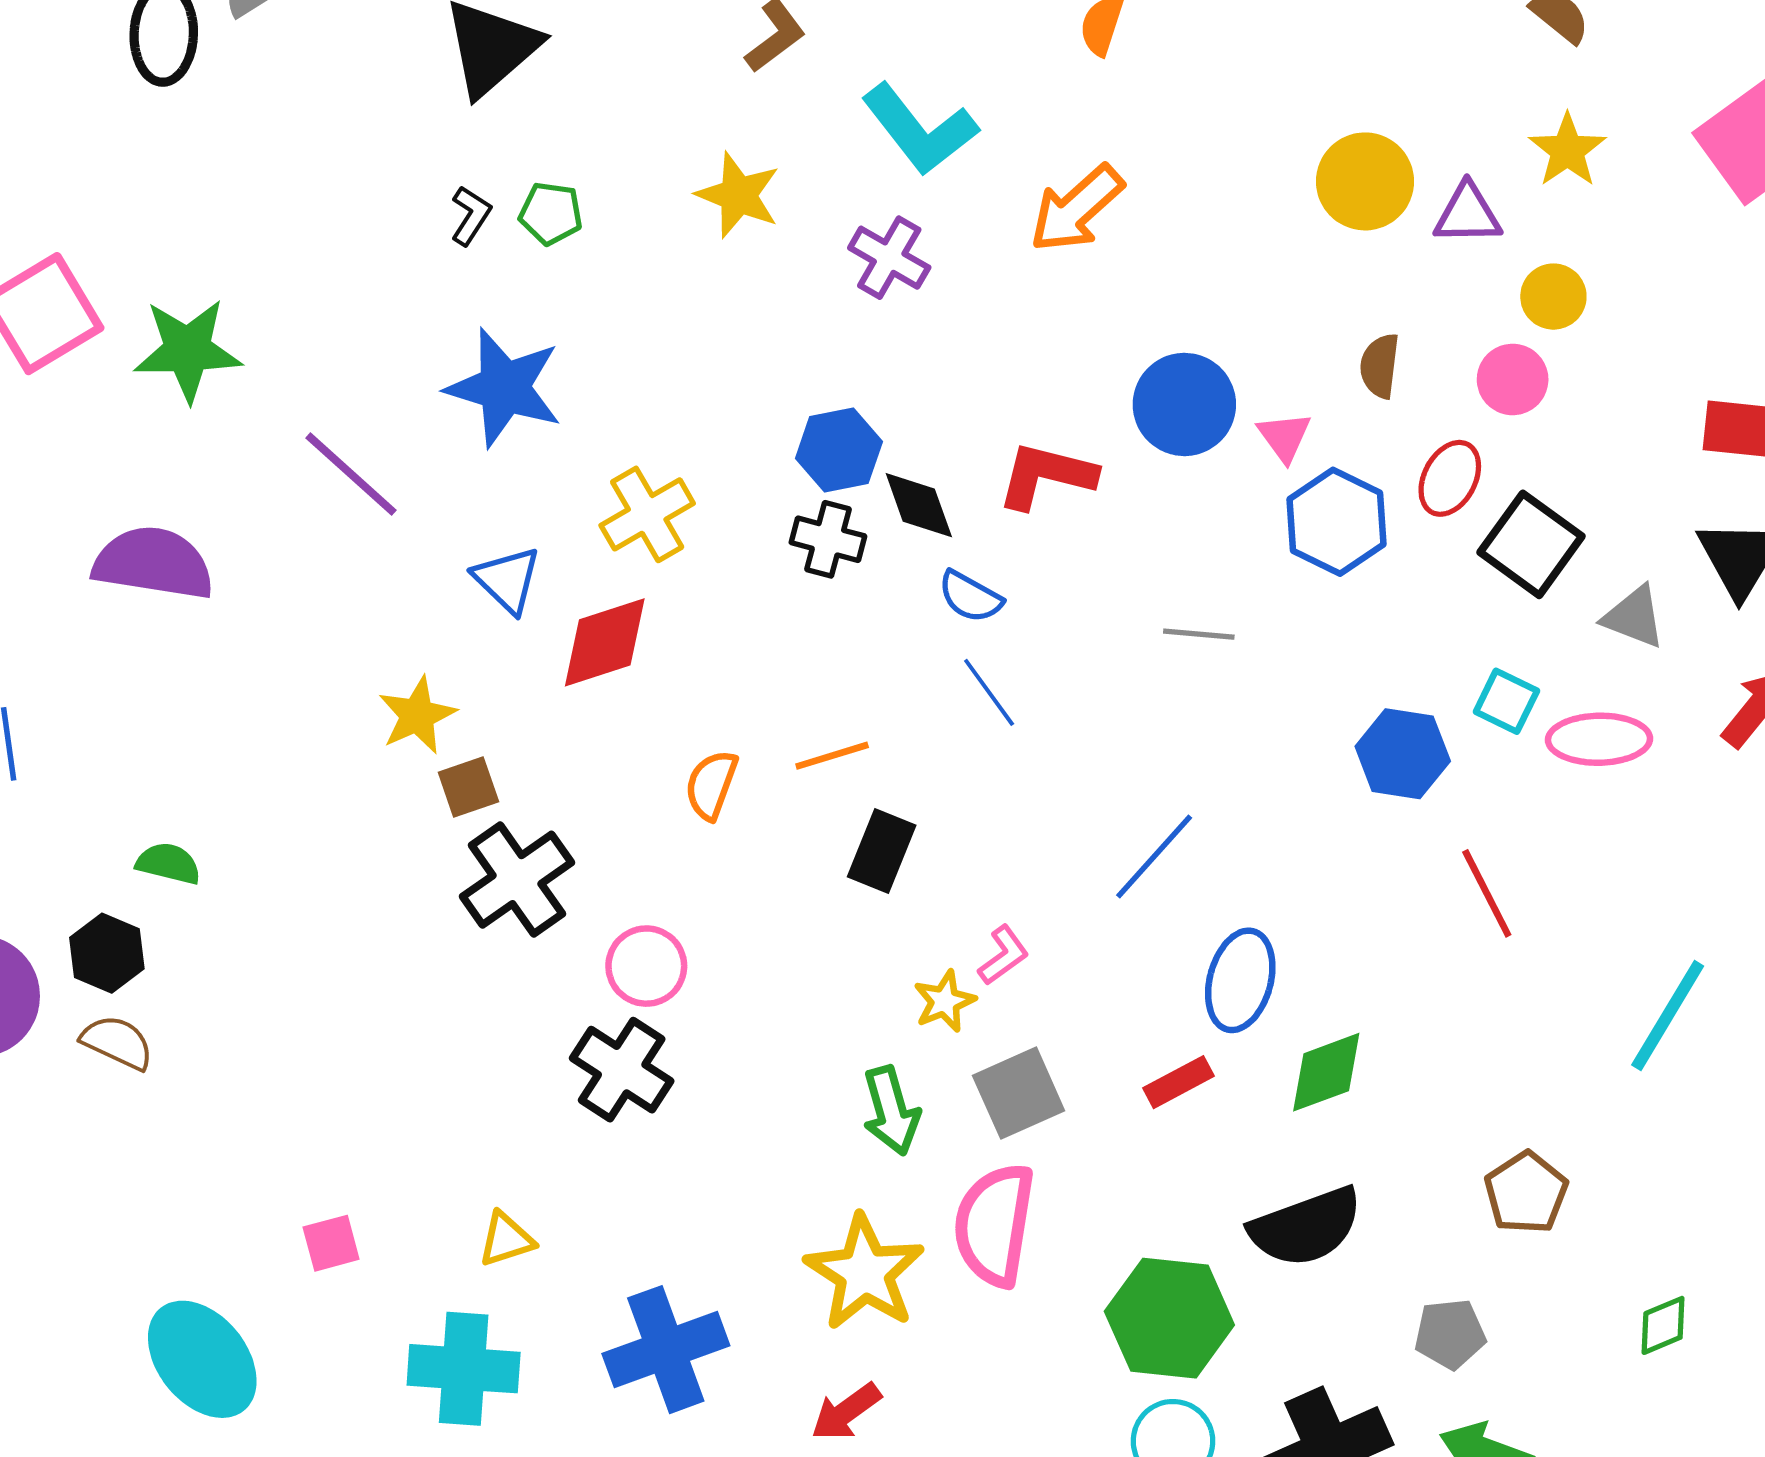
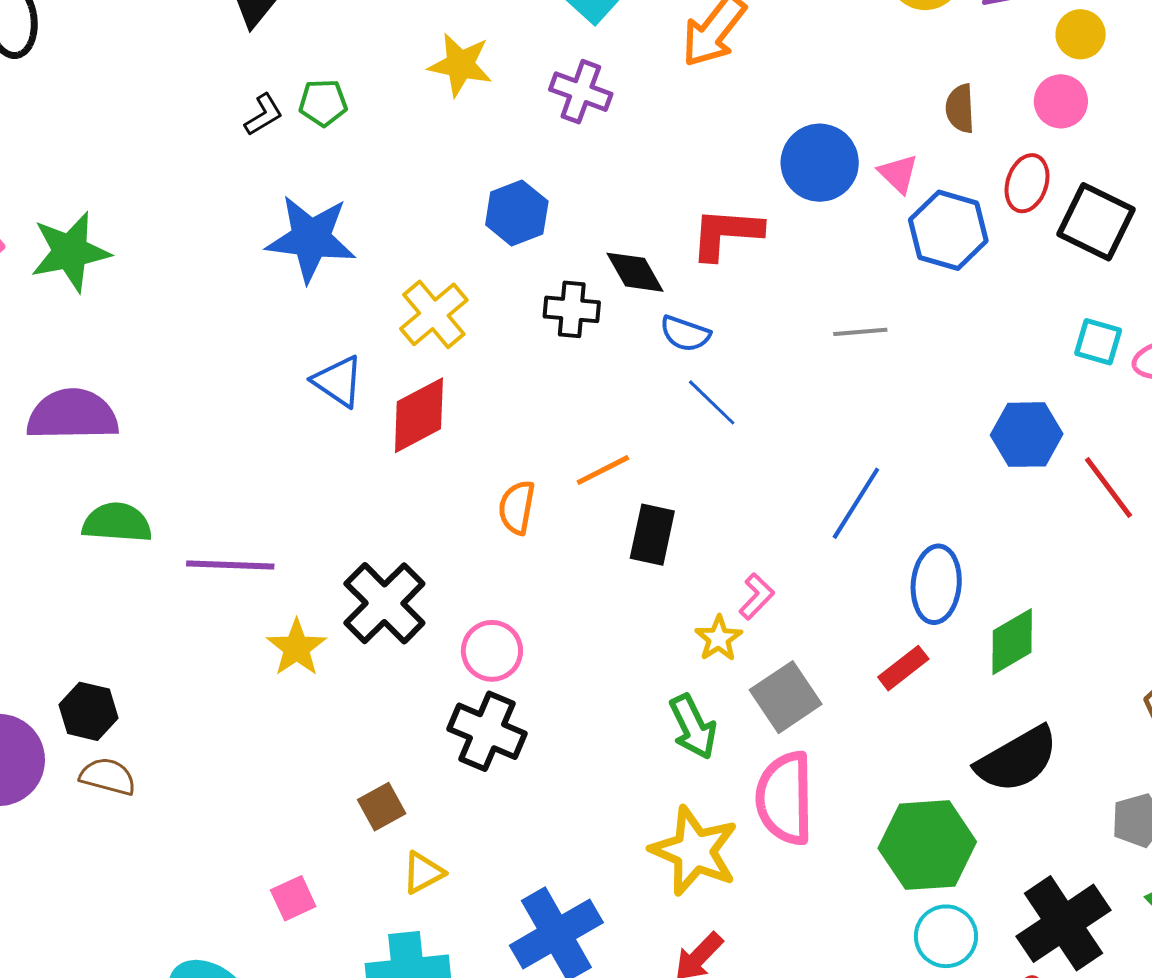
black L-shape: (471, 216) -> (264, 115), turned 36
blue hexagon: (839, 450) -> (517, 213), moved
purple line: (351, 474) -> (230, 565), moved, turned -30
yellow star: (417, 715) -> (297, 648), moved
blue hexagon: (1403, 754) -> (1027, 435), moved
brown square: (468, 787) -> (382, 807), moved
green semicircle: (169, 863) -> (117, 523), moved, size x1.4

